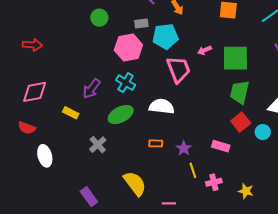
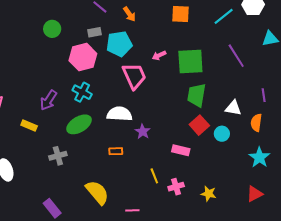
gray cross: (98, 145) -> (58, 156), turned 30
purple star: (184, 148) -> (143, 132), moved

